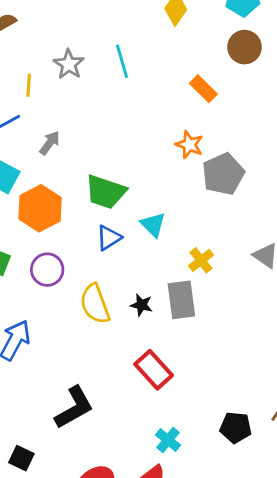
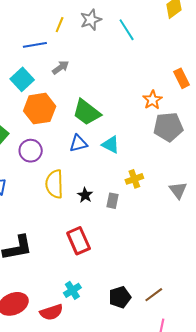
cyan line: (122, 61) -> (127, 30), turned -35
orange rectangle: (203, 89) -> (181, 78), moved
cyan triangle: (153, 225) -> (111, 145), turned -36
gray rectangle: (181, 300) -> (112, 201), size x0.6
black pentagon: (236, 427) -> (120, 297), turned 30

